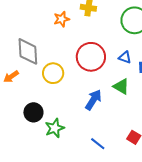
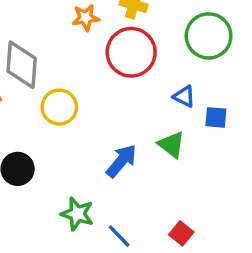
red circle: (91, 57) -> (131, 52), moved
green star: (55, 128) -> (77, 214), moved, turned 30

